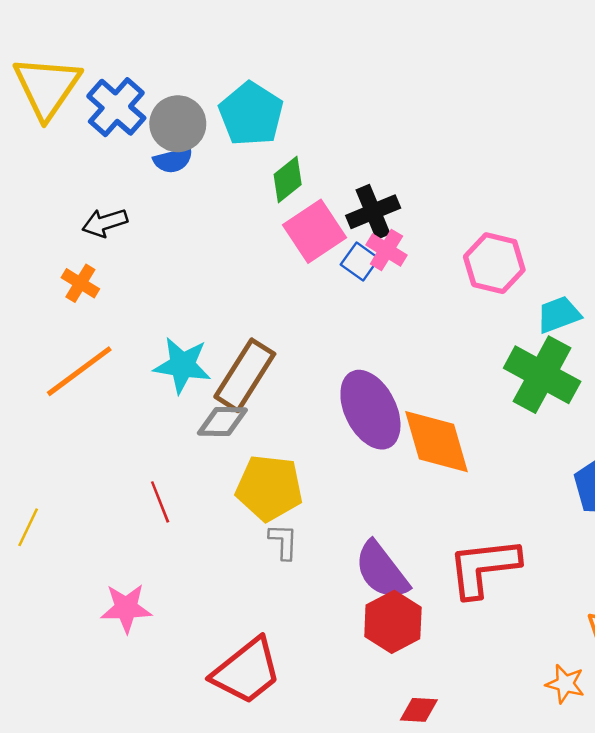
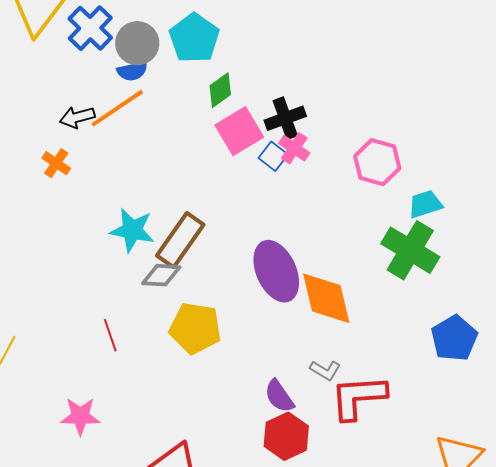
orange line: (79, 371) -> (117, 108), moved
gray L-shape: (283, 542) -> (325, 370), moved, turned 116
purple semicircle: (382, 571) -> (279, 396), size x0.7

